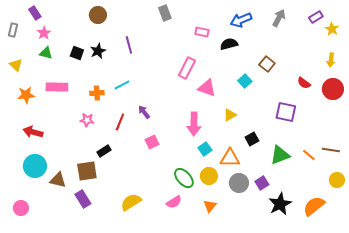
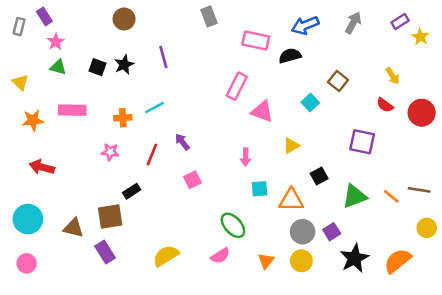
gray rectangle: (13, 30) -> (19, 27), moved
pink rectangle: (202, 32) -> (256, 41), size x1.5
yellow arrow: (331, 60) -> (392, 76), moved, turned -40
pink arrow: (194, 124) -> (246, 157), size x0.6
cyan square: (205, 149) -> (260, 189), turned 32
cyan circle: (35, 166) -> (28, 219), moved
yellow circle: (209, 176) -> (301, 261), moved

